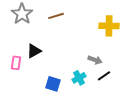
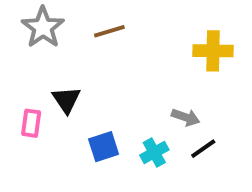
black triangle: (34, 51) -> (66, 100), turned -35
blue square: (53, 84) -> (104, 147), moved, turned -35

